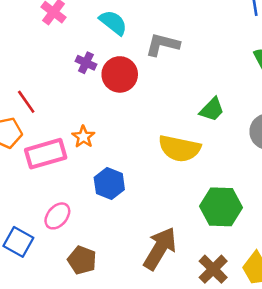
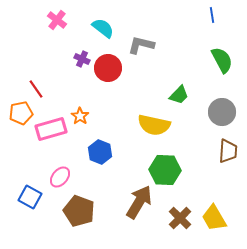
green hexagon: (221, 207) -> (165, 170), moved
brown pentagon: (82, 260) -> (79, 211), size x1.4

